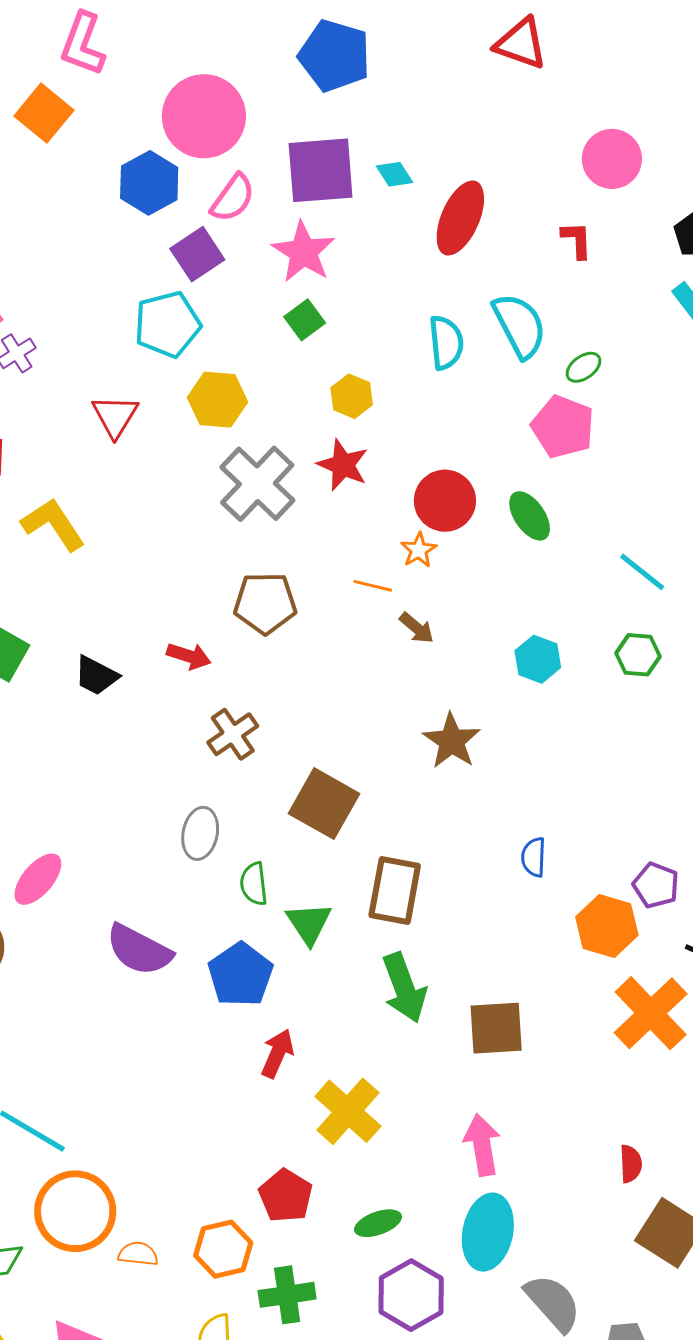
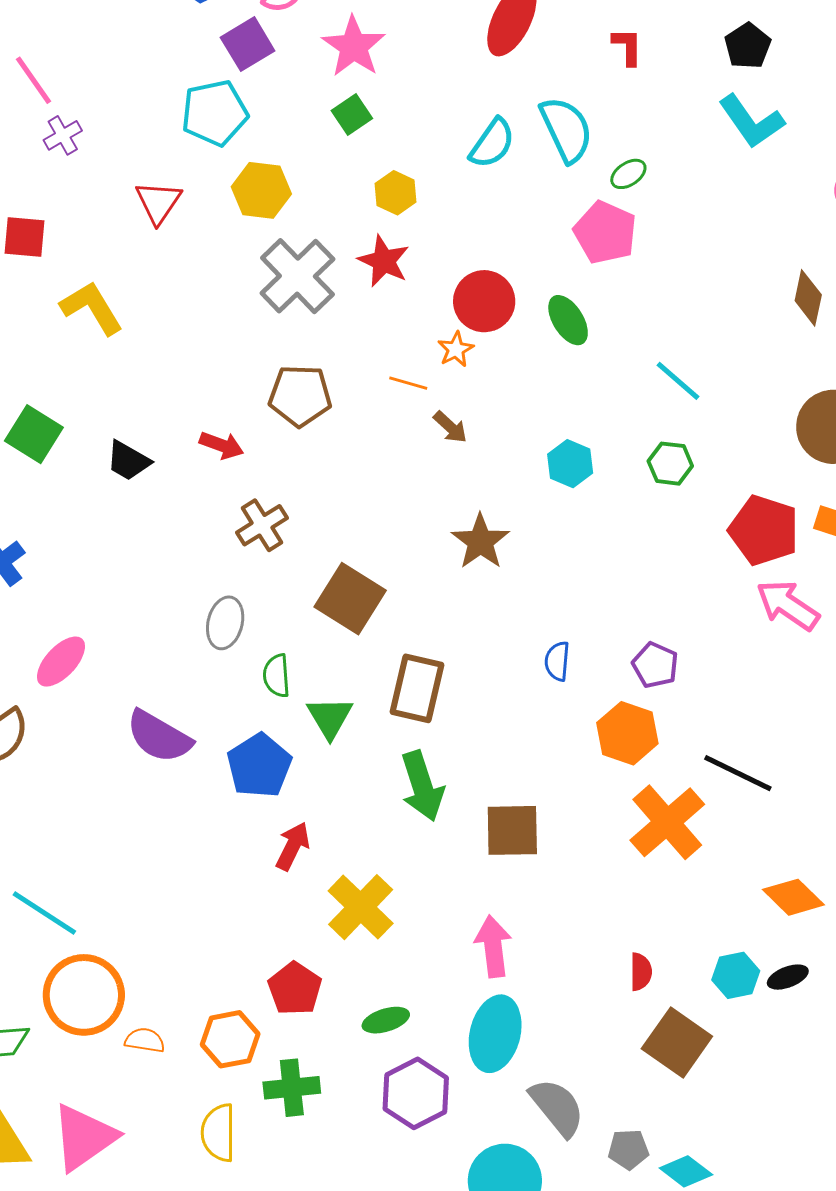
cyan semicircle: (446, 343) -> (492, 143), turned 38
purple pentagon: (656, 885) -> (655, 665), moved

